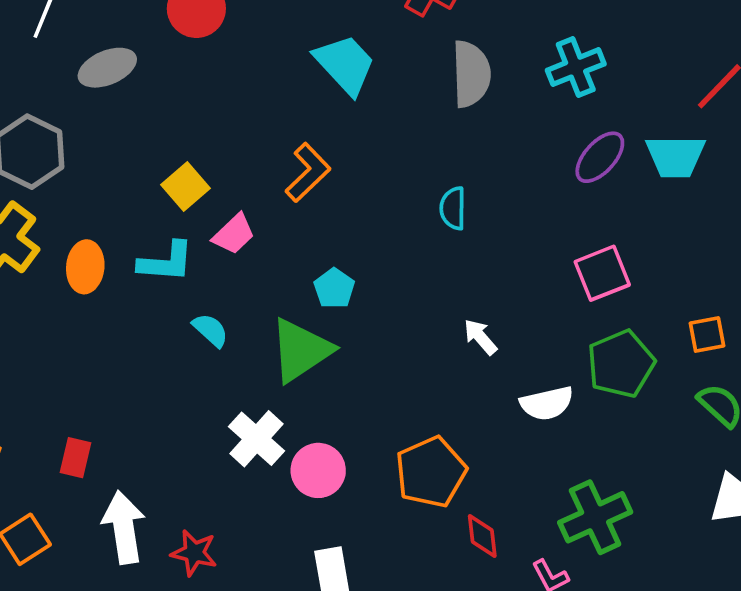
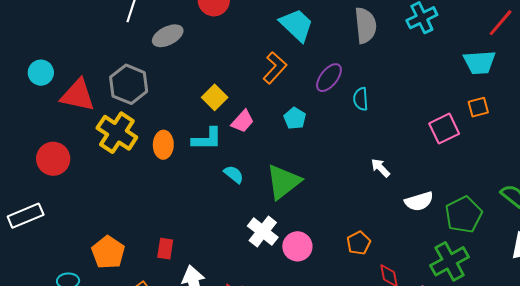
purple ellipse: (600, 157) -> (329, 78), moved
orange L-shape: (308, 173) -> (275, 68), moved
cyan pentagon: (334, 288) -> (295, 118), moved
orange square: (707, 335) -> (478, 107), moved
green pentagon: (621, 364) -> (464, 215), moved
orange pentagon: (431, 472) -> (359, 243), size x0.6

